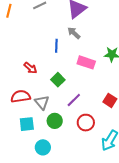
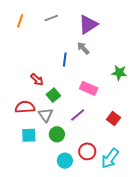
pink rectangle: (86, 62) -> (89, 88), moved
green square: (58, 80) -> (53, 95), moved
red circle: (86, 123) -> (87, 151), moved
cyan circle: (43, 147) -> (65, 161), moved

